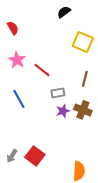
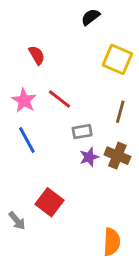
red semicircle: (13, 28) -> (37, 55), moved
pink star: (17, 60) -> (24, 100), moved
gray arrow: (12, 156) -> (17, 221), turned -72
red square: (35, 156) -> (50, 202), moved

